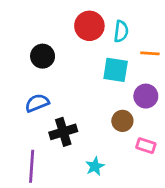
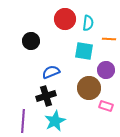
blue semicircle: (37, 103) -> (51, 72), moved
brown circle: (122, 121) -> (89, 88), size x1.5
cyan star: (95, 166) -> (55, 121), moved, size x1.5

